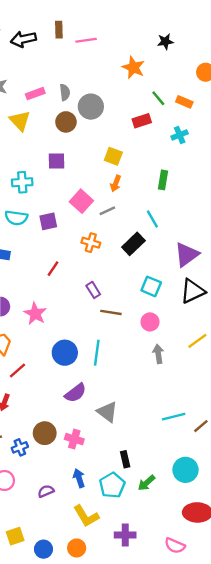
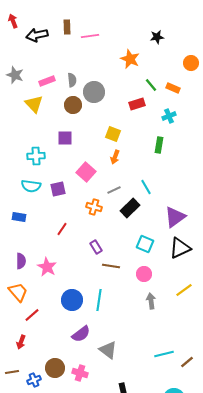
green rectangle: (163, 180) -> (159, 145), moved
gray line: (107, 211) -> (114, 190), moved

